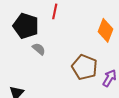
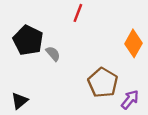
black pentagon: (26, 26) -> (28, 40), moved

